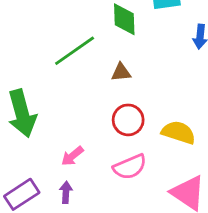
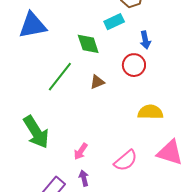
red circle: (128, 120) -> (134, 65), moved
pink semicircle: (130, 167) -> (126, 160), moved

